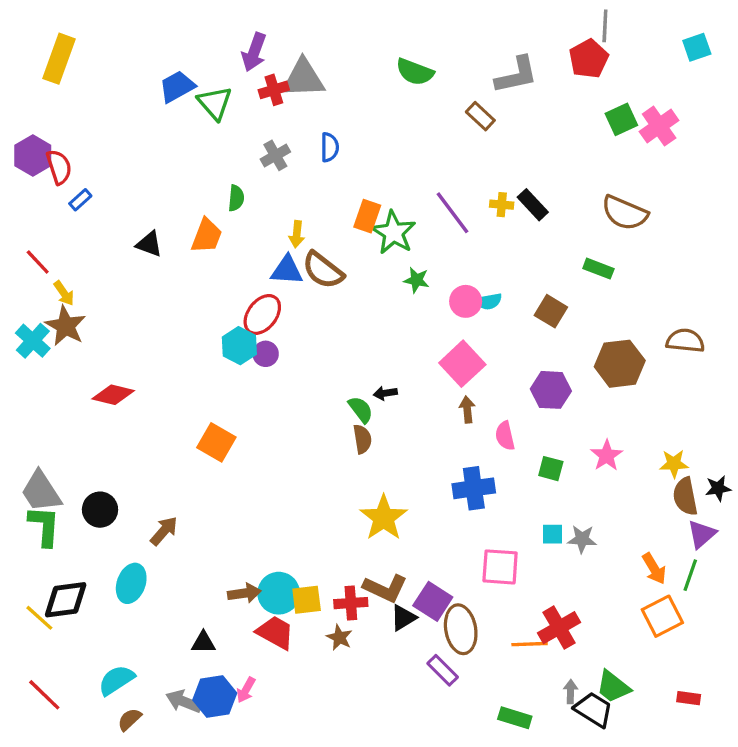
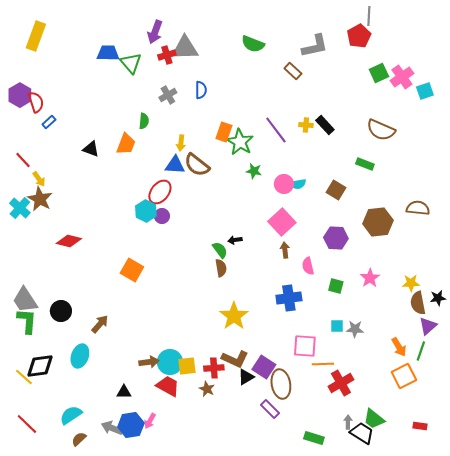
cyan square: (697, 47) -> (425, 91), moved
blue trapezoid: (177, 87) -> (108, 53), turned 30
orange line: (530, 644) -> (323, 364), moved

